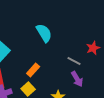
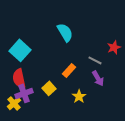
orange rectangle: (33, 70) -> (69, 70), moved

